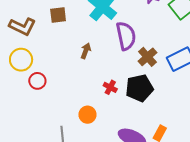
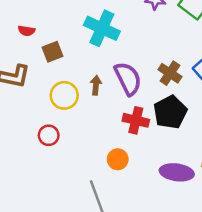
purple semicircle: (126, 36) -> (128, 79), moved
yellow circle: (21, 60) -> (64, 95), moved
red cross: (110, 87) -> (136, 120), size x1.5

